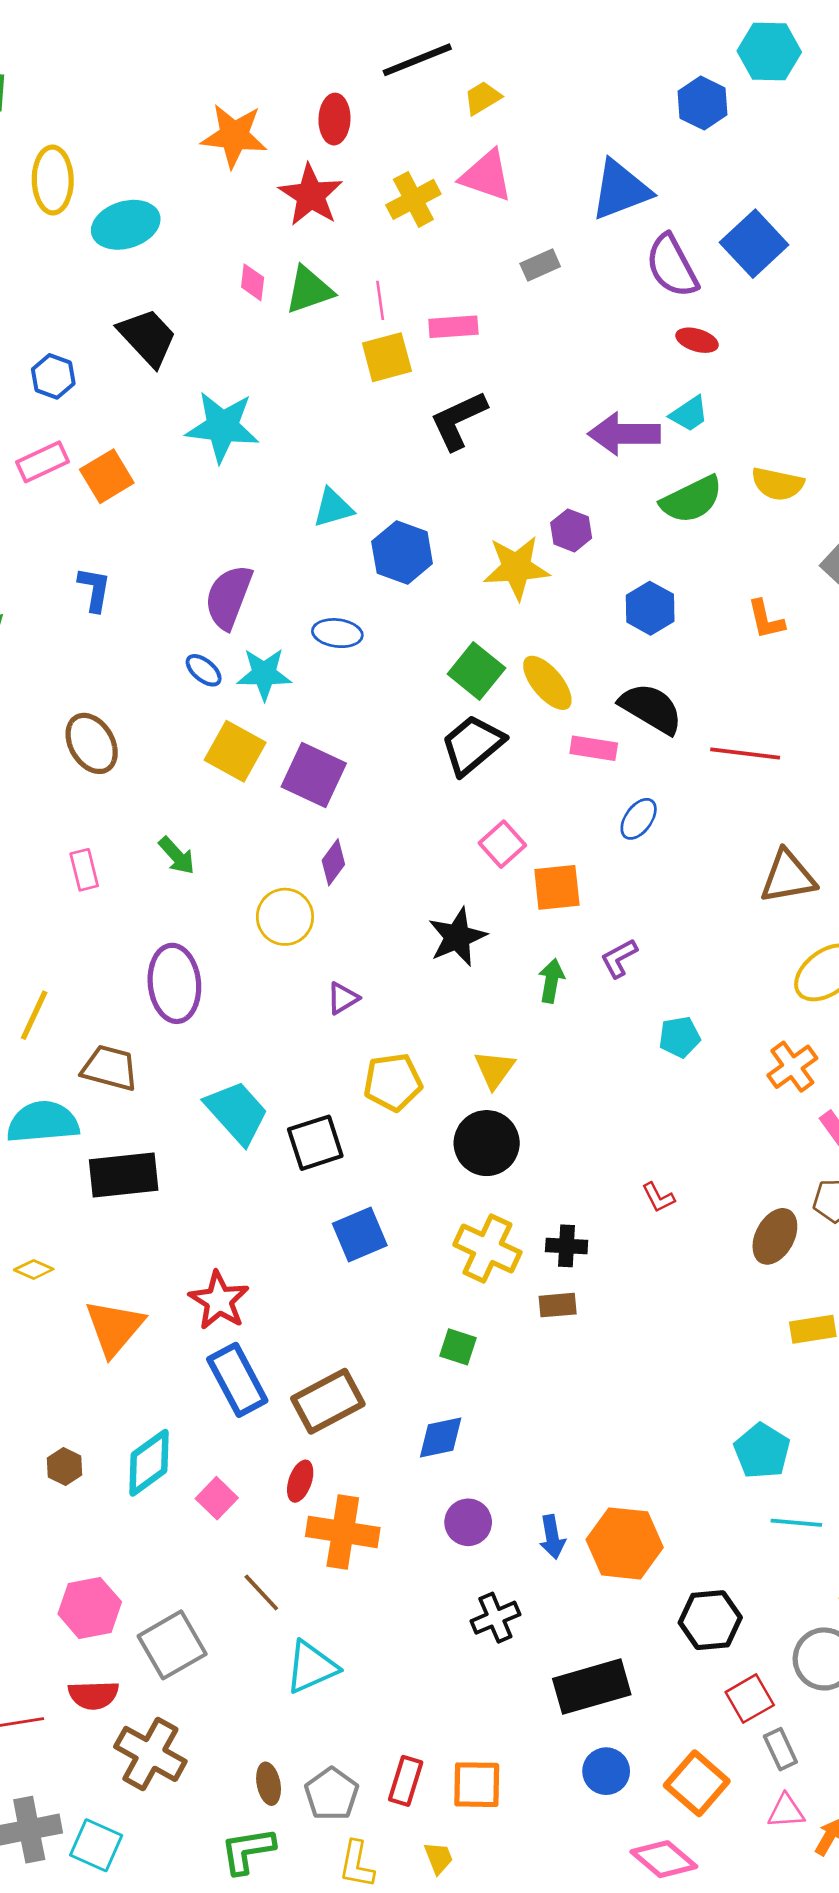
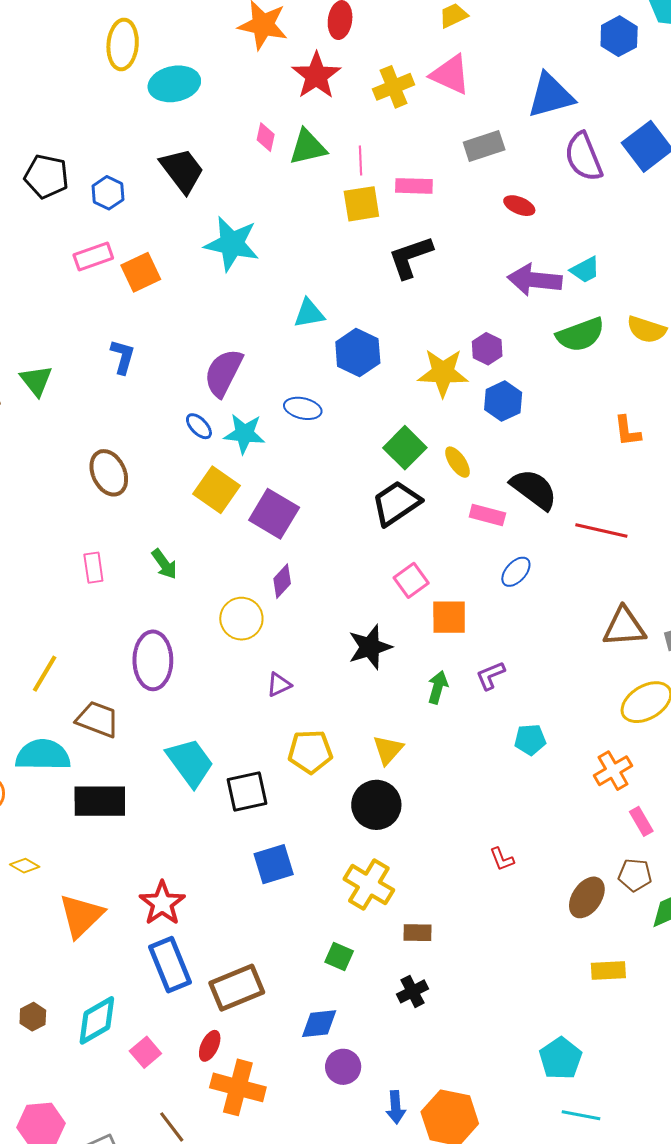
gray rectangle: (540, 265) -> (484, 146), size x1.4
red ellipse: (697, 340) -> (519, 206), moved
blue hexagon: (650, 608) -> (503, 401), moved
yellow ellipse: (547, 683) -> (458, 462), size x0.7
black cross: (567, 1246) -> (413, 991), moved, turned -36
purple circle: (468, 1522) -> (343, 1067), moved

